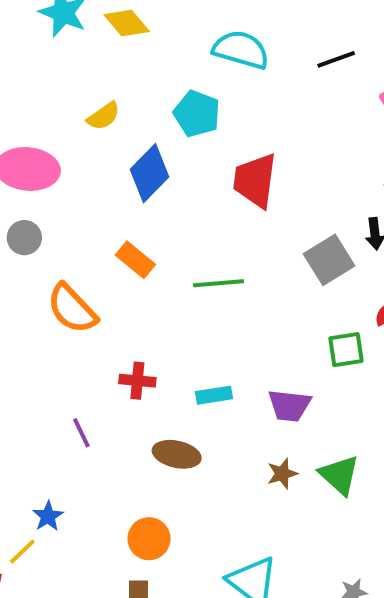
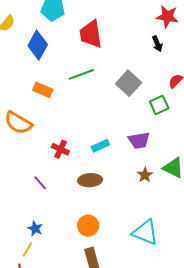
gray square: (329, 260) -> (129, 83), moved
green line: (218, 283) -> (81, 74), moved
red cross: (137, 381) -> (60, 149), turned 36

